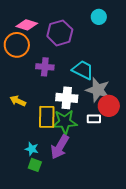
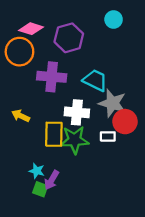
purple cross: (45, 67) -> (52, 77), size x1.4
purple arrow: (60, 147) -> (52, 180), moved, size x0.7

